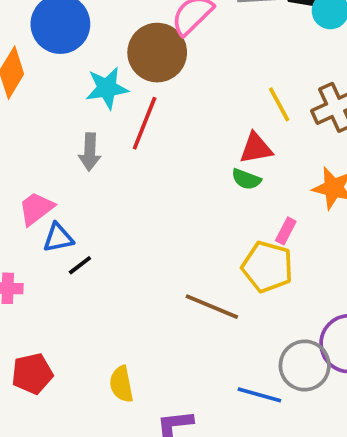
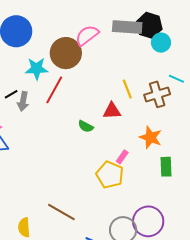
green semicircle: (246, 179) -> (86, 126), moved
black line: (80, 265) -> (11, 94), moved
brown line: (212, 307) -> (61, 212), moved

